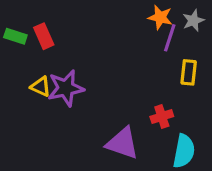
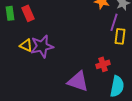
green rectangle: (15, 36) -> (10, 13), turned 64
purple line: (170, 38) -> (114, 22), moved

